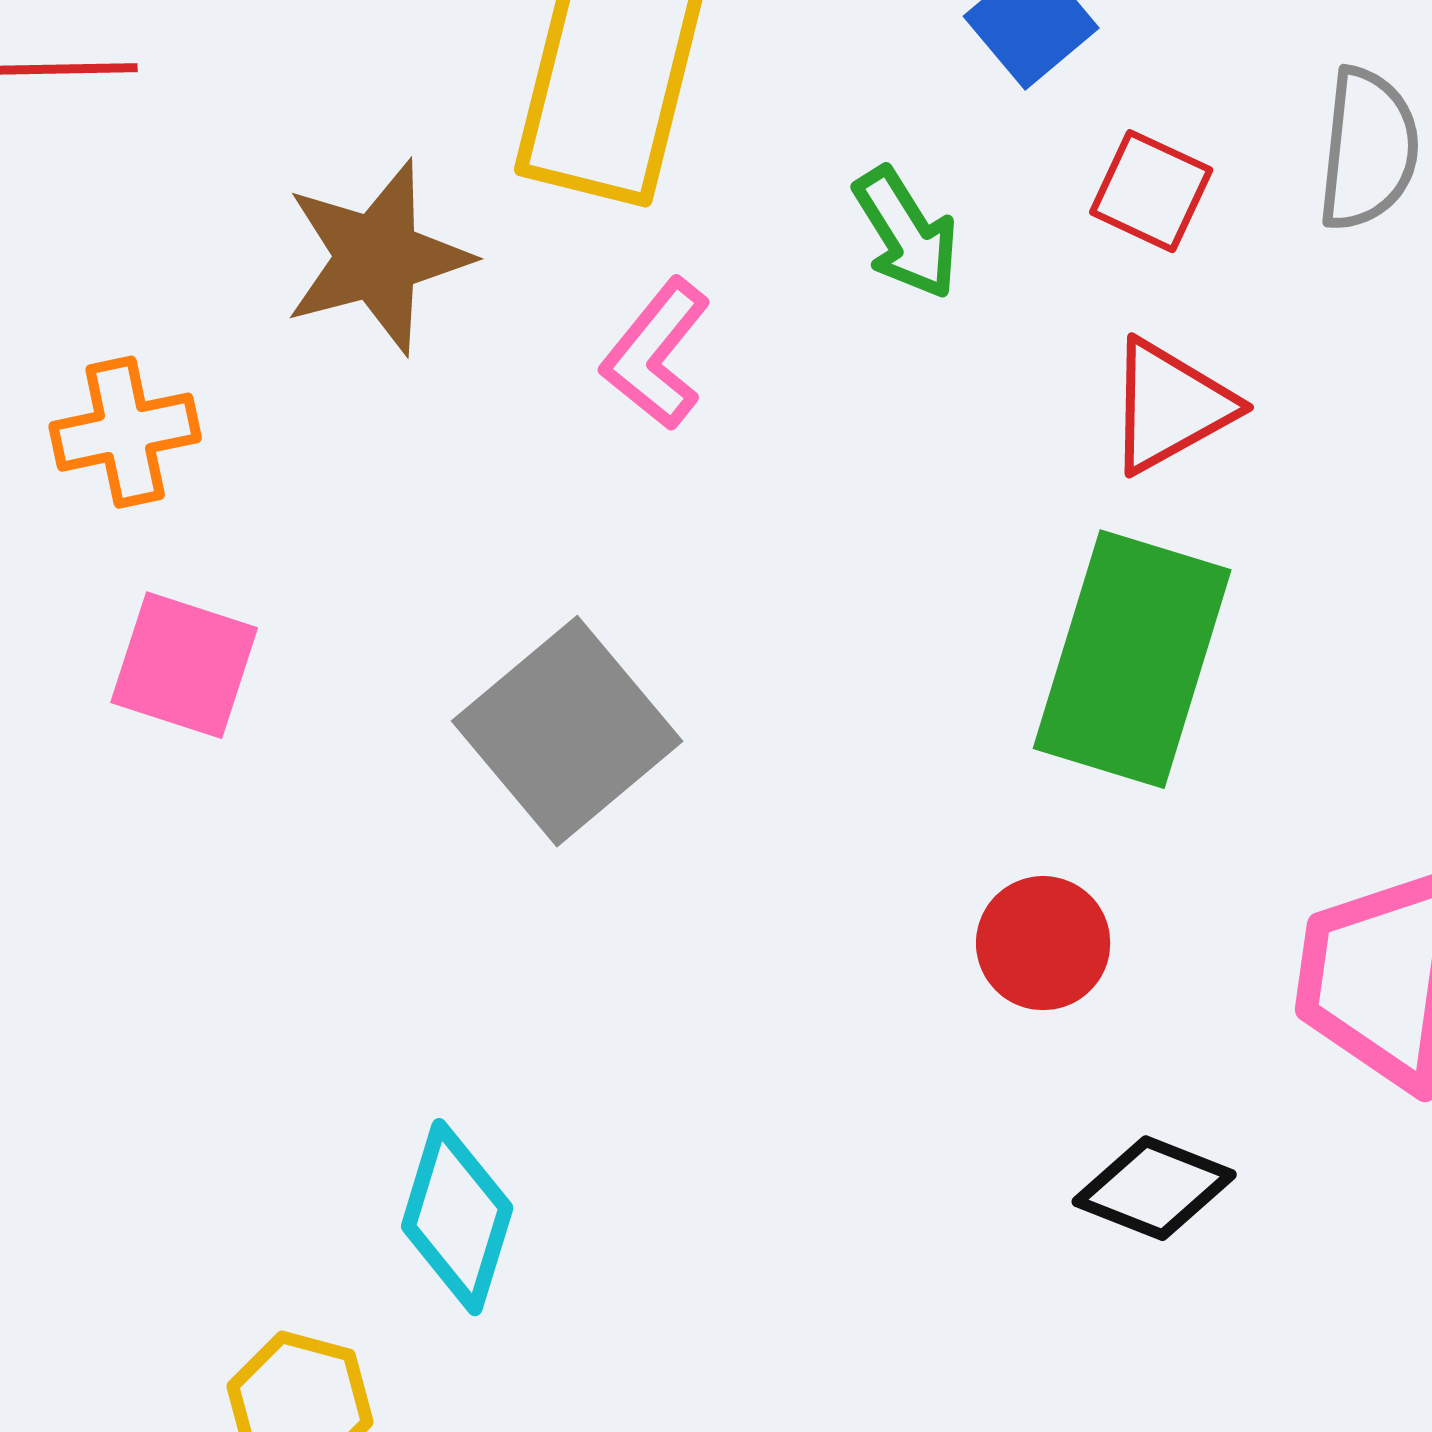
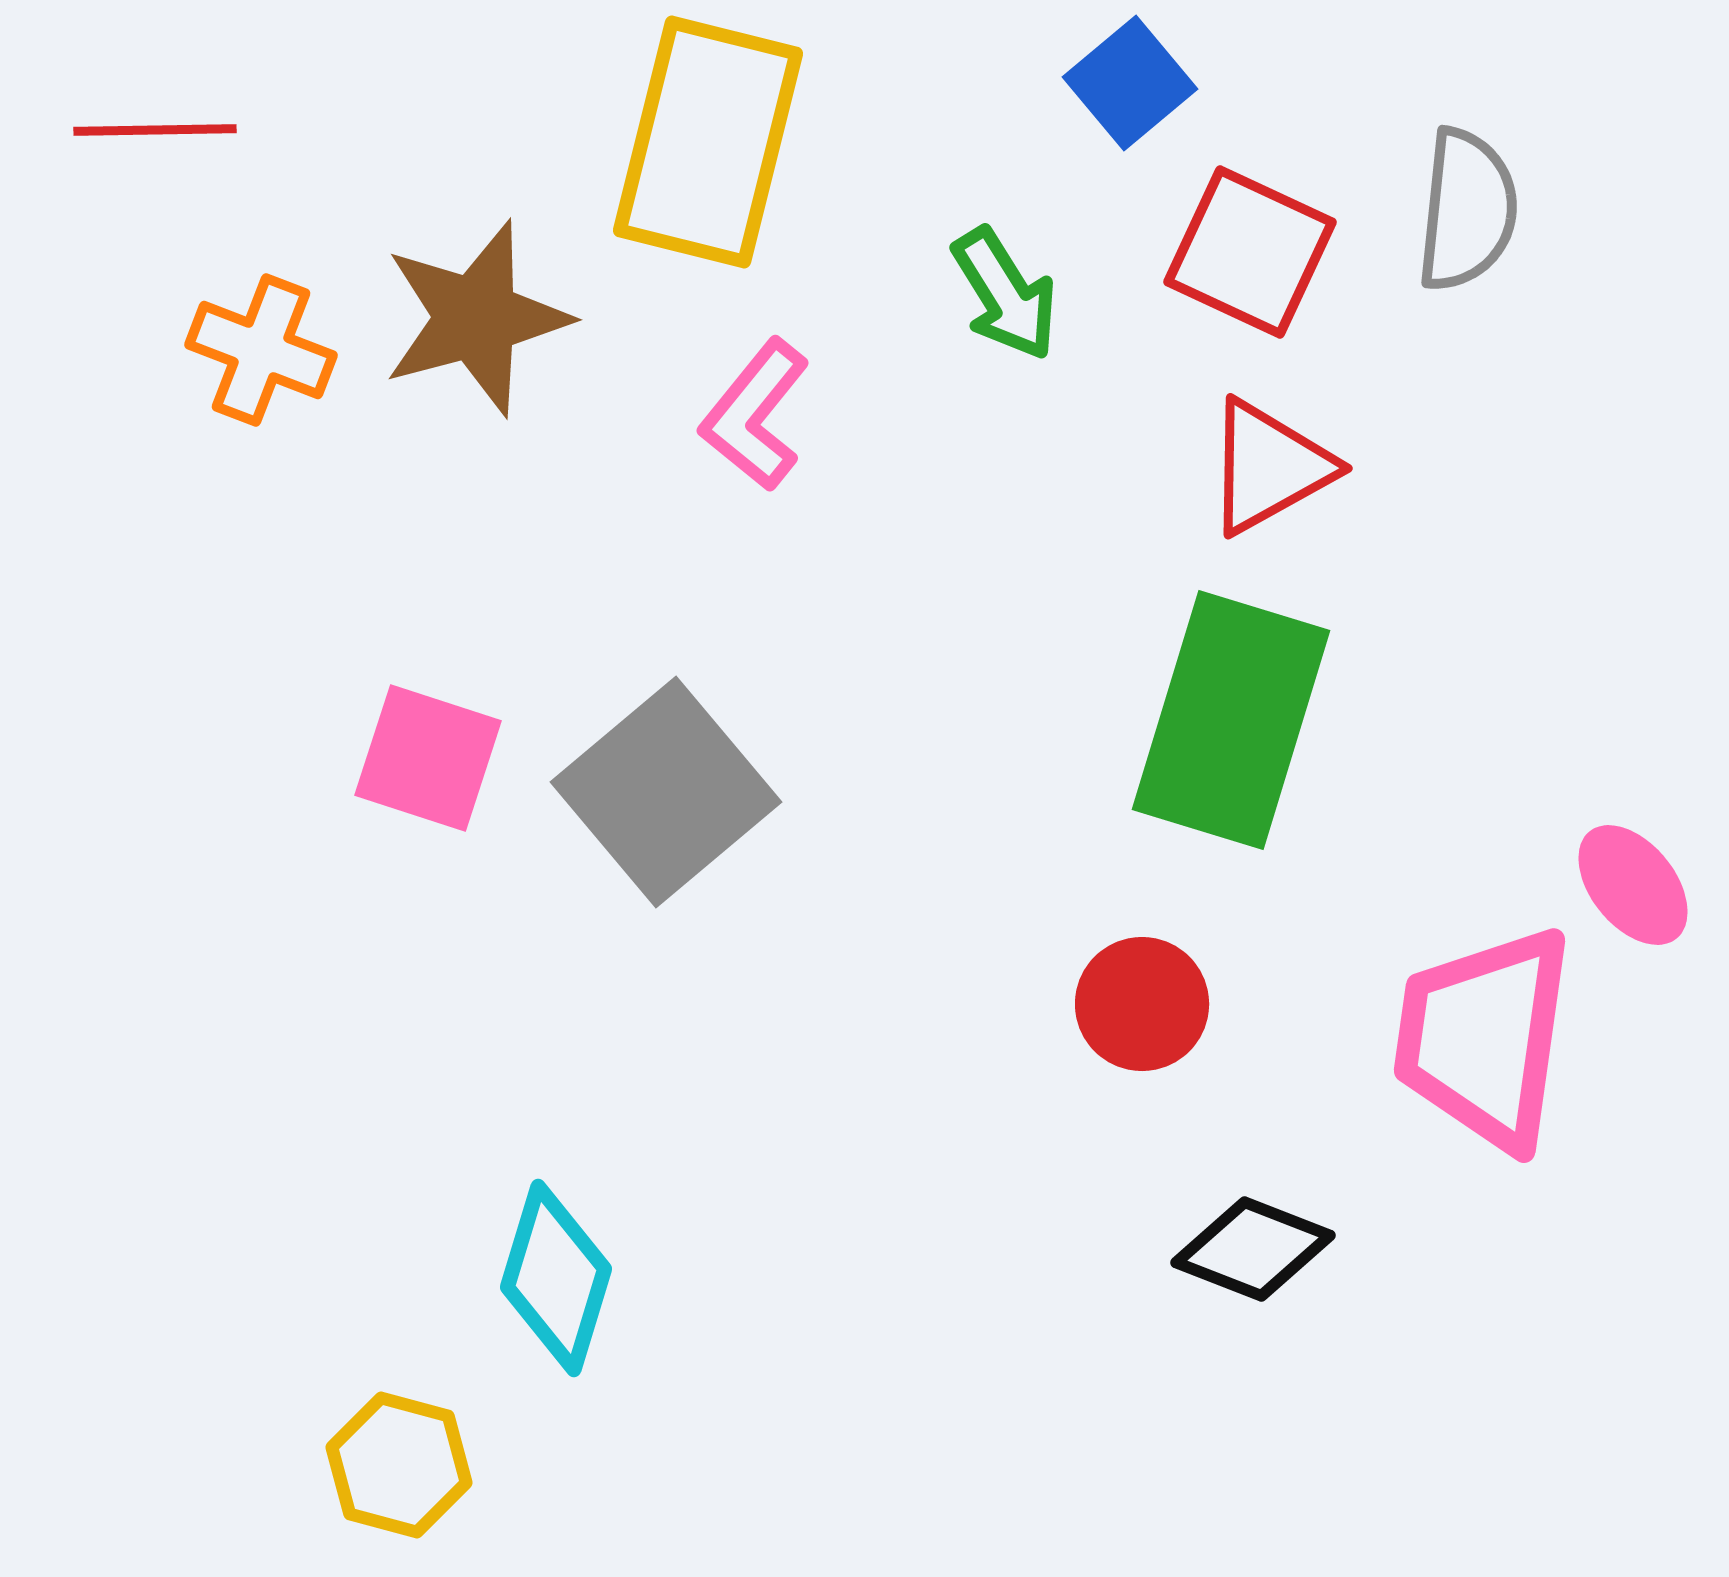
red square: (1151, 191) -> (1250, 252), size x1.4
orange cross: (125, 432) -> (261, 350), moved, turned 33
pink square: (184, 665) -> (428, 758), moved

